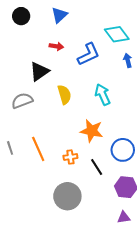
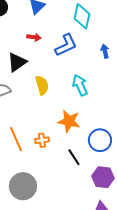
cyan diamond: (117, 34) -> (82, 16), moved, turned 50
orange cross: (70, 157) -> (42, 140), moved
gray circle: (67, 196) -> (23, 186), moved

